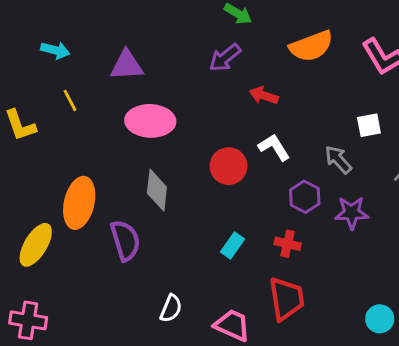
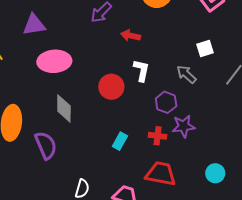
white L-shape: (274, 147) -> (141, 70), turned 50
purple star: (352, 213) -> (183, 126), moved
red trapezoid: (286, 299) -> (161, 174), turned -64
cyan circle: (380, 319) -> (215, 173), moved

